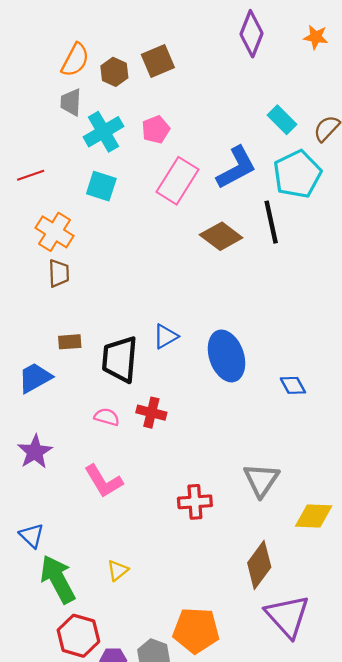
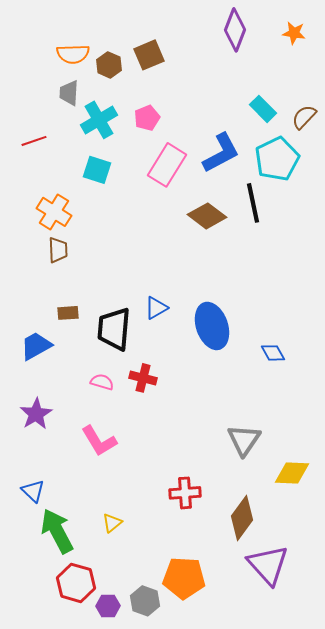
orange semicircle: (75, 60) -> (73, 54), turned 60
red line: (31, 175) -> (34, 141), moved
red cross: (195, 502) -> (185, 493), moved

